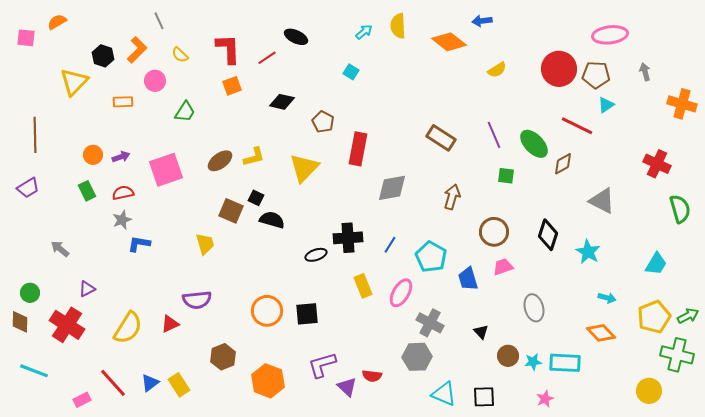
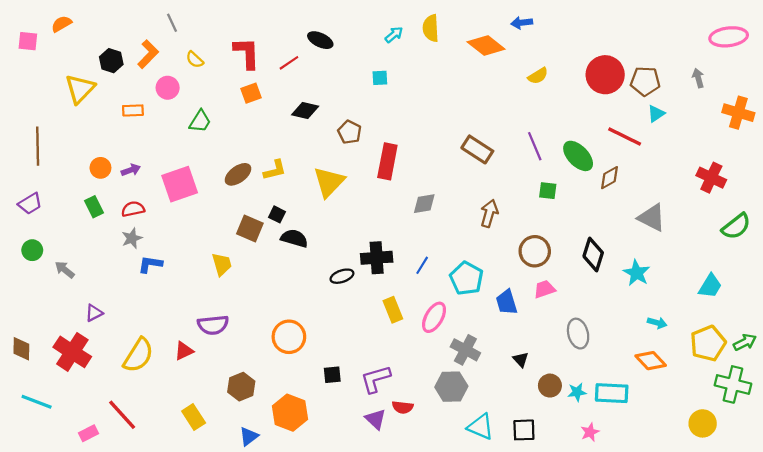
pink ellipse: (610, 35) -> (729, 37), moved
cyan square: (351, 72) -> (380, 78), turned -35
gray diamond: (392, 188) -> (424, 204), size x0.7
green semicircle: (680, 209) -> (736, 226), turned 68
green circle: (30, 293) -> (32, 250), moved
black square: (307, 314) -> (332, 375), moved, size x0.7
purple L-shape: (322, 365) -> (376, 379), moved
blue triangle: (150, 383) -> (249, 436), moved

